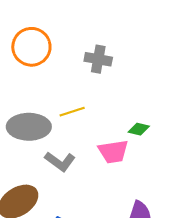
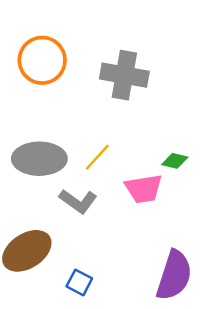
gray cross: (98, 59) -> (124, 75), size x1.4
yellow line: (72, 112) -> (97, 157), moved, turned -30

